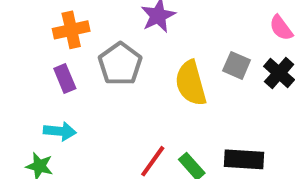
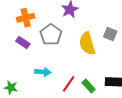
purple rectangle: (65, 78) -> (23, 43), turned -32
cyan arrow: (60, 131) -> (43, 72), moved

